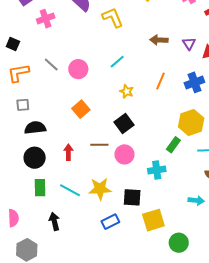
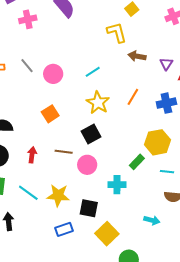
yellow L-shape: (113, 18) -> (117, 32), moved
yellow star: (127, 91) -> (98, 103), size x1.6
yellow square: (153, 220) -> (107, 234), turned -35

